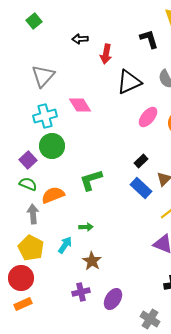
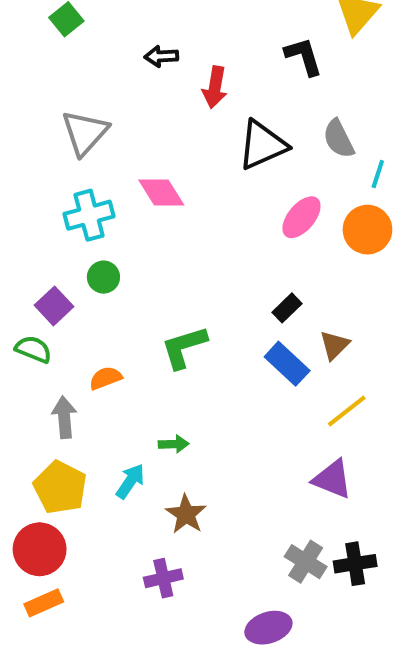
green circle: (52, 146) -> (103, 277), size x0.6
green semicircle: (28, 184) -> (33, 349), moved
orange semicircle: (53, 195) -> (106, 378), size x0.7
purple ellipse: (113, 299) -> (268, 628), moved, turned 40
gray cross: (150, 319) -> (306, 562), moved

